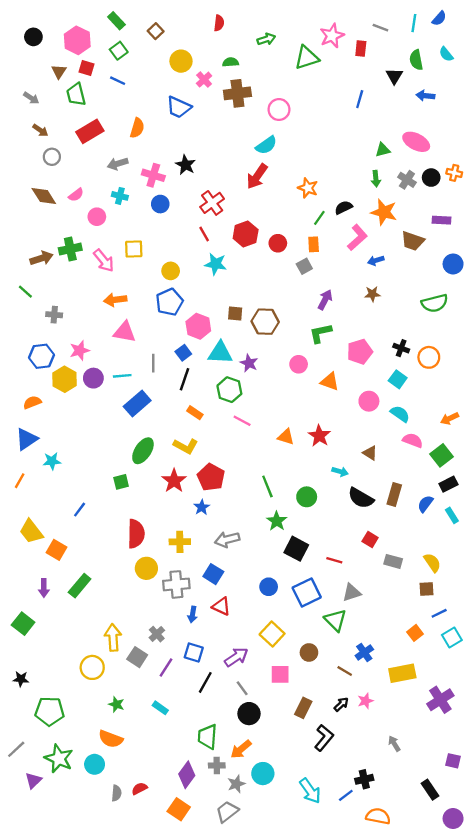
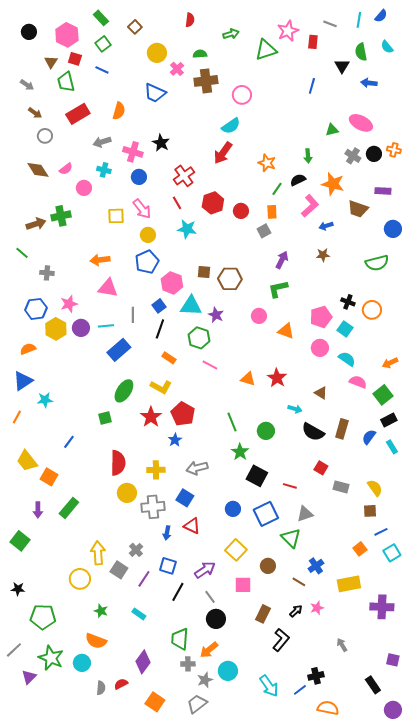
green arrow: (376, 179) -> (308, 156), moved
pink arrow: (104, 261) -> (142, 209), moved
pink pentagon: (360, 352) -> (321, 317), moved
purple cross: (440, 700) -> (382, 607), turned 35
purple diamond: (187, 775) -> (143, 662), moved

